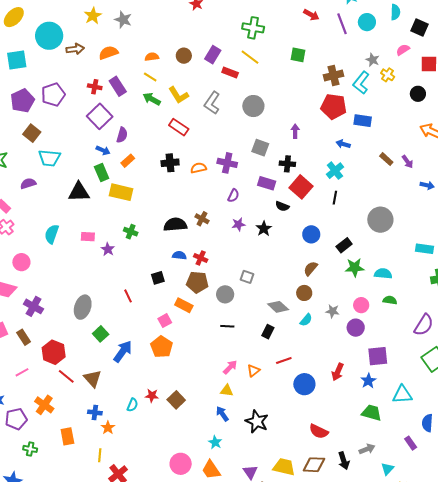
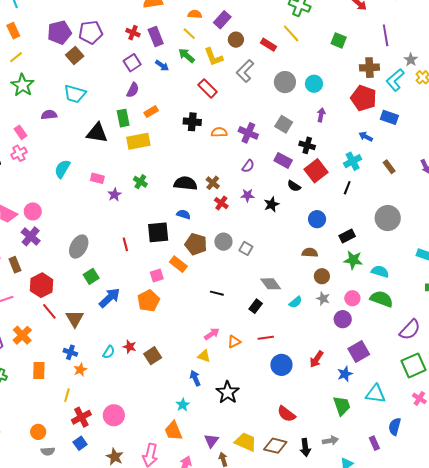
cyan circle: (367, 22) -> (314, 84), moved
purple line: (342, 24) -> (386, 35), moved
purple rectangle: (213, 55) -> (222, 20), moved
brown circle: (184, 56) -> (236, 40), moved
purple square: (100, 116) -> (132, 63), size x0.7
brown square: (32, 133) -> (75, 56), moved
purple semicircle: (122, 135) -> (133, 90), moved
blue arrow: (103, 150) -> (162, 66), moved
brown rectangle: (386, 159) -> (389, 167), moved
yellow rectangle: (121, 192) -> (138, 141), turned -35
red cross: (201, 258) -> (221, 203), moved
pink circle: (21, 262) -> (33, 211), moved
brown semicircle: (311, 268) -> (310, 253), turned 42
black square: (158, 278) -> (158, 232), size x1.6
brown circle: (304, 293) -> (322, 276), moved
gray circle: (225, 294) -> (223, 242), moved
green semicircle: (390, 300) -> (382, 299), size x1.6
purple square: (378, 356) -> (359, 351), turned -35
green trapezoid: (372, 413) -> (342, 406), turned 45
pink circle: (181, 464) -> (114, 415), moved

